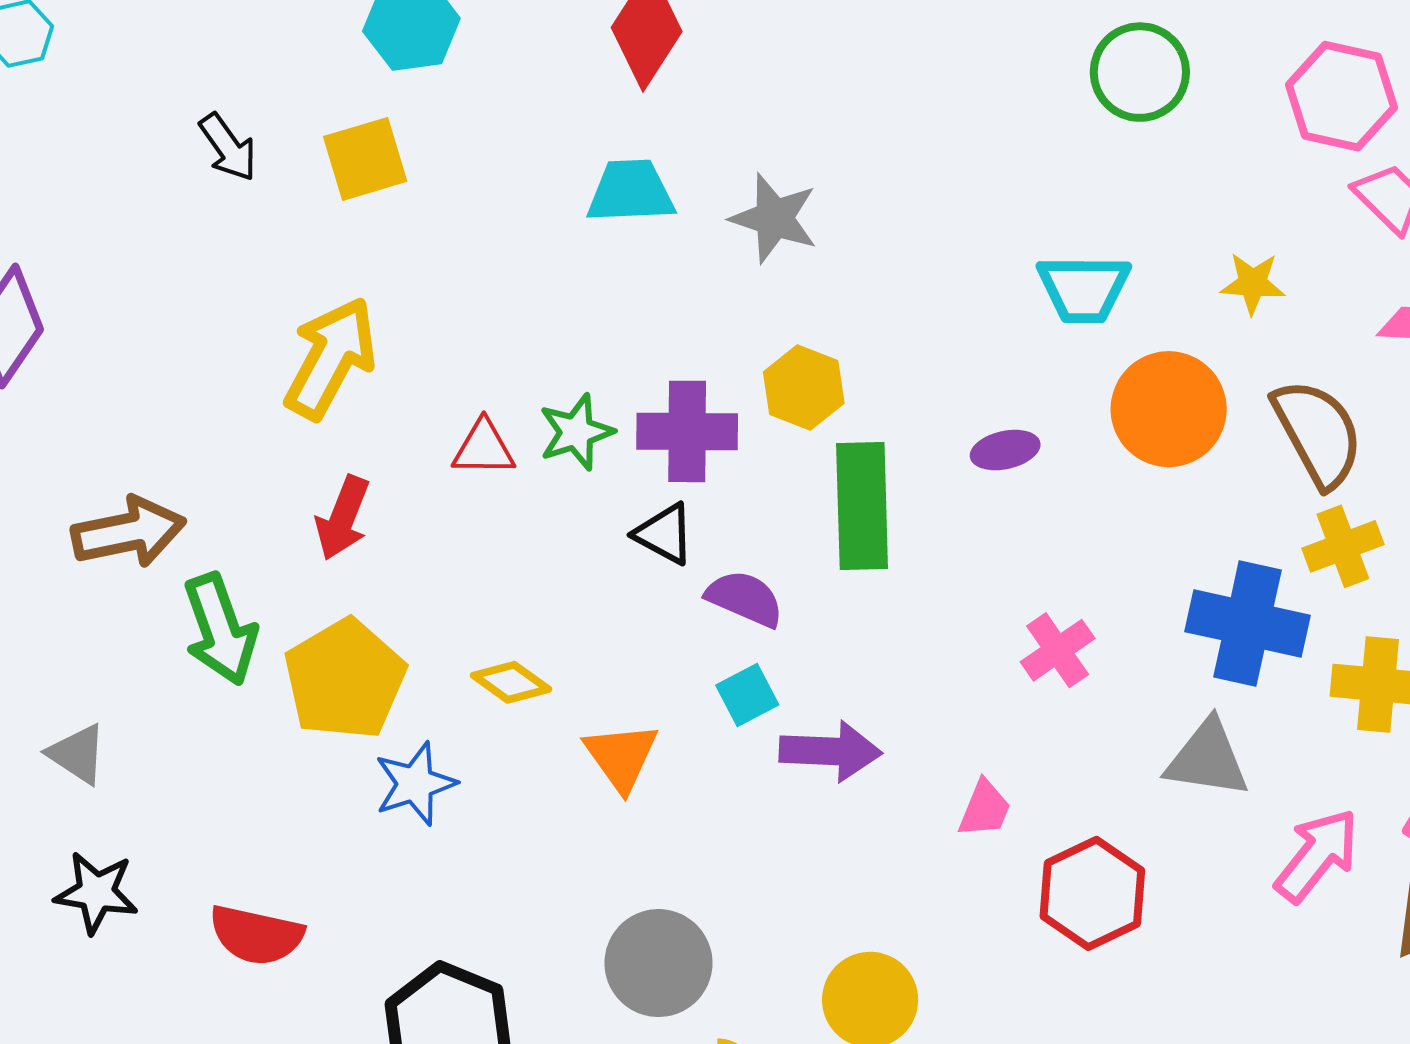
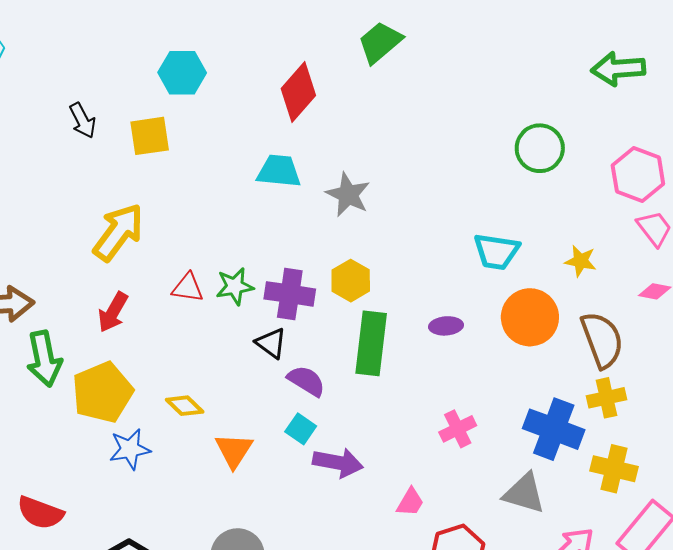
cyan square: (747, 695) -> (301, 429), turned -36

